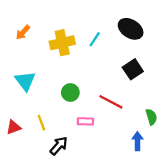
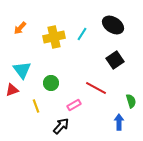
green circle: (70, 92) -> (51, 83), moved
pink rectangle: (85, 121) -> (74, 105), turned -32
red triangle: (14, 127) -> (12, 90), moved
black arrow: (59, 146) -> (61, 126), moved

